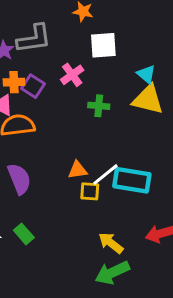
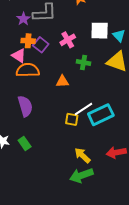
white square: (103, 45) -> (100, 31), moved
cyan triangle: (146, 74) -> (119, 36), moved
orange triangle: (78, 170) -> (62, 81), moved
cyan rectangle: (132, 180) -> (101, 115), turned -40

